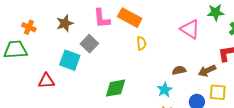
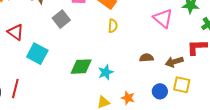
cyan square: (70, 60) -> (37, 54), moved
red triangle: (46, 81) -> (15, 32), moved, turned 30
cyan star: (165, 90) -> (106, 72), moved

